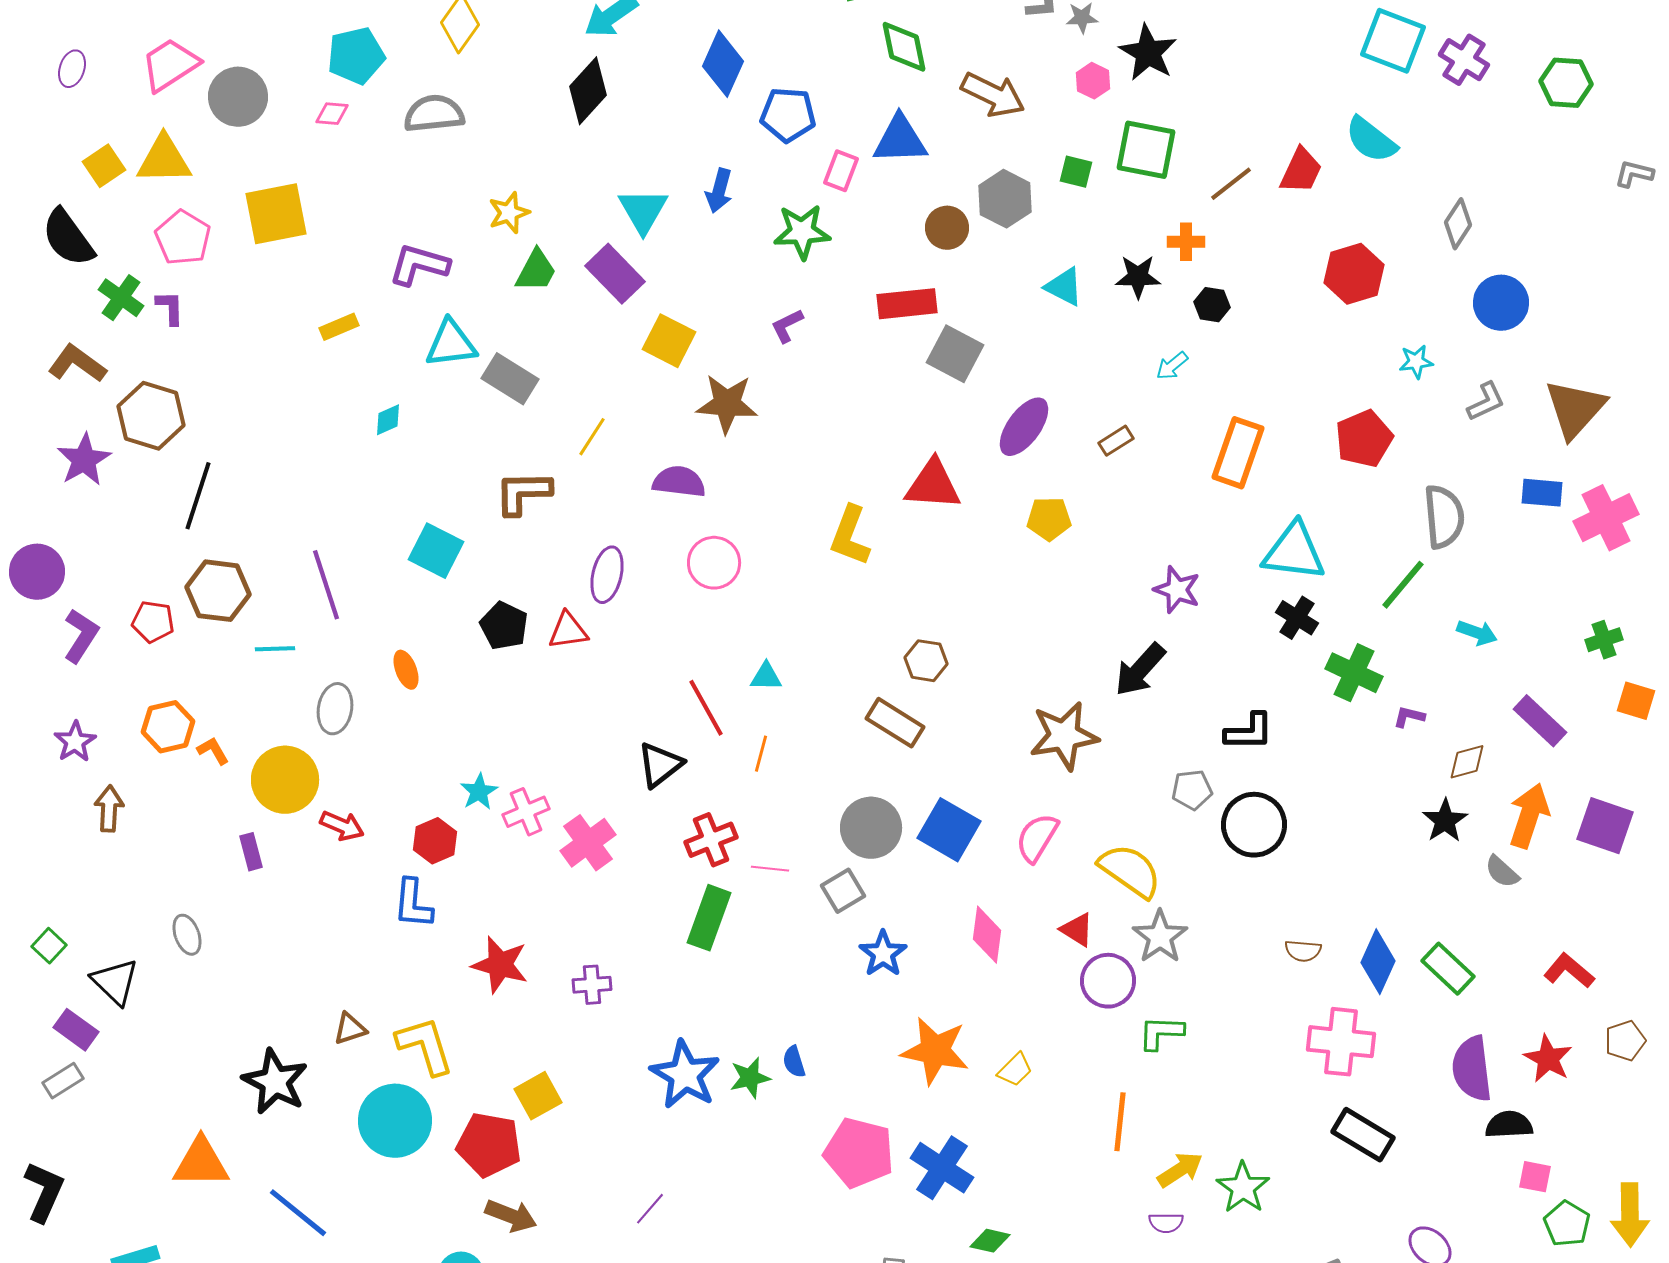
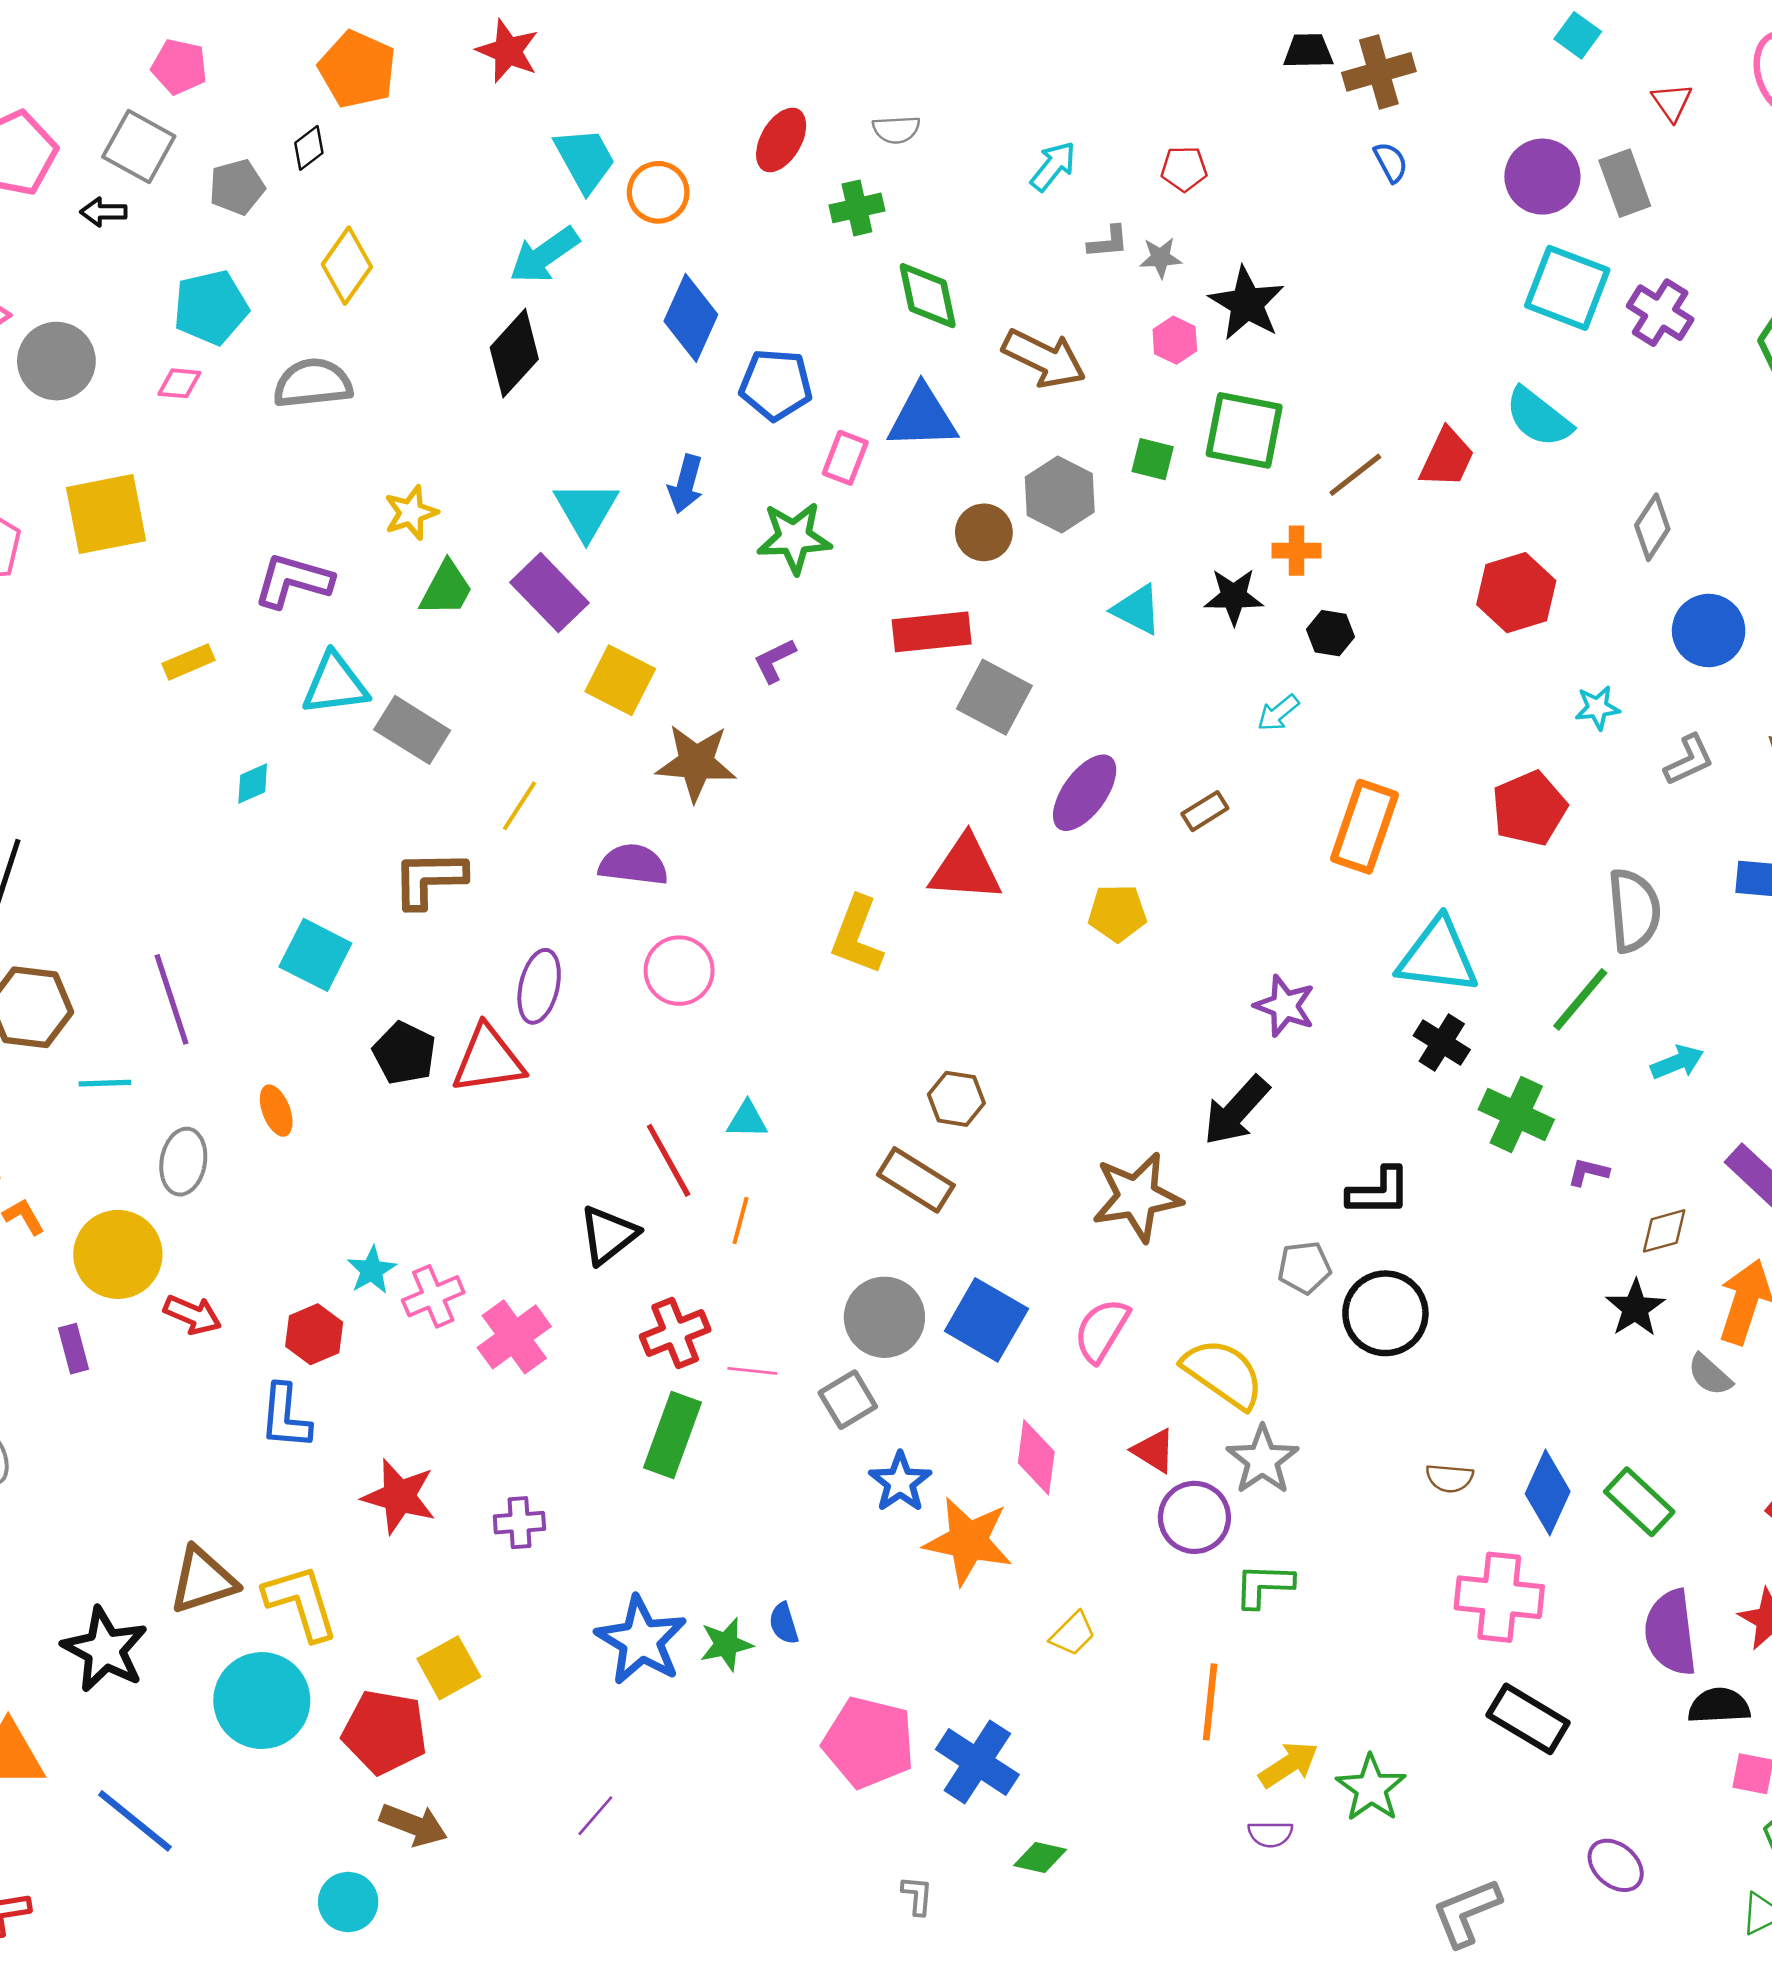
red triangle: (568, 631) -> (488, 1060), size x1.4
cyan arrow: (1477, 633) -> (1677, 1062), turned -42
brown triangle: (350, 1029) -> (203, 1580), size x1.6
orange star: (935, 1051) -> (968, 1541), moved

